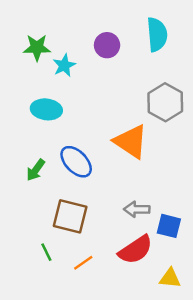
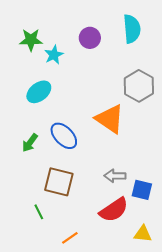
cyan ellipse: (46, 109) -> (39, 92), turned -45
orange line: (83, 263) -> (70, 238), moved

